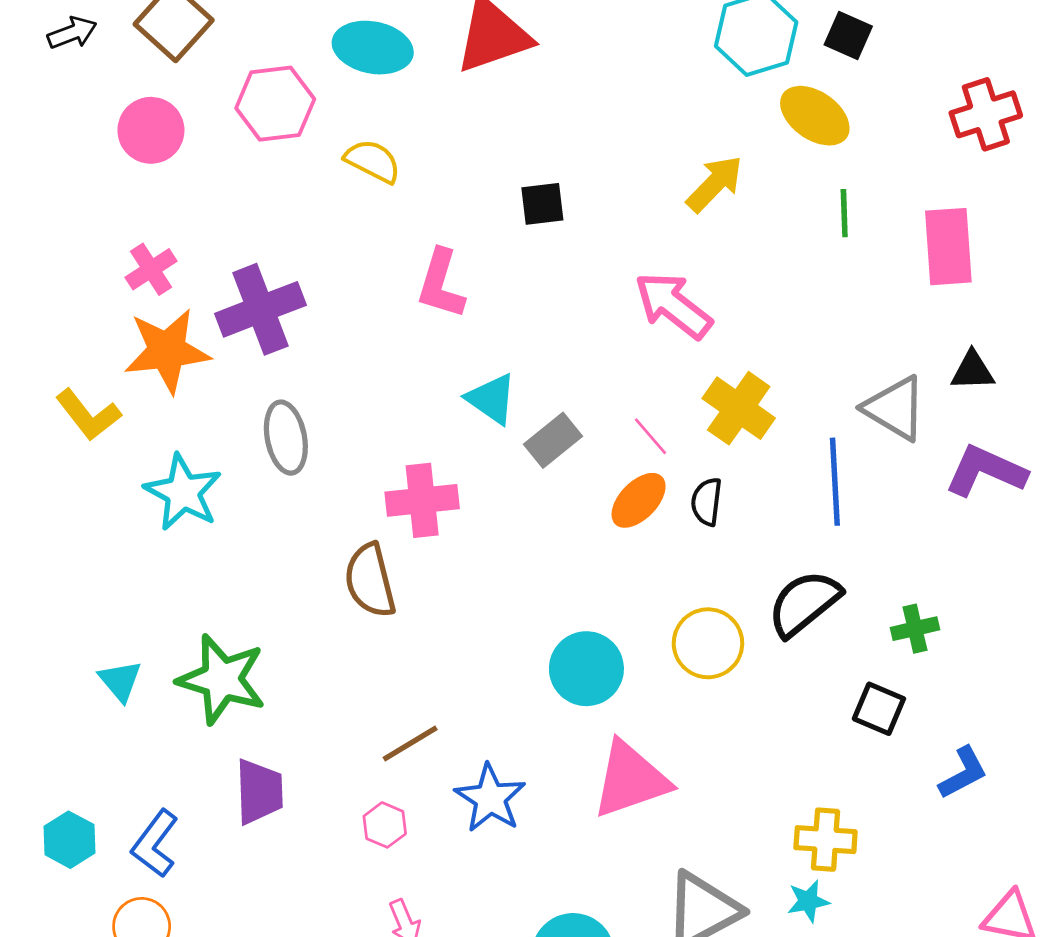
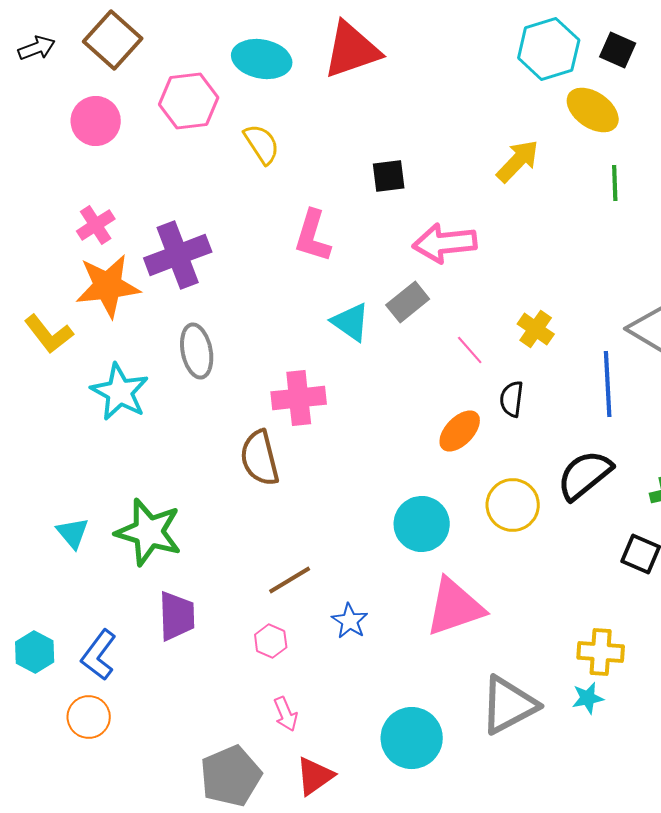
yellow semicircle: (373, 161) -> (262, 144), turned 30
pink arrow: (673, 305) -> (445, 243), moved, turned -44
yellow cross: (739, 408) -> (536, 329), size x0.7
gray rectangle: (553, 440) -> (408, 302), moved
orange ellipse: (639, 500) -> (460, 431), moved
blue star: (490, 798) -> (350, 621), size x0.7

